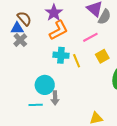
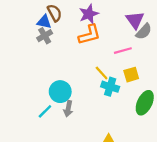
cyan cross: (61, 55) -> (110, 87), moved
yellow line: (77, 61) -> (102, 73), turned -32
cyan line: (36, 105) -> (45, 111), turned -56

